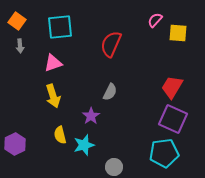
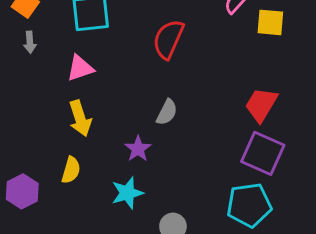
yellow semicircle: (60, 135) -> (71, 170), moved, turned -150

